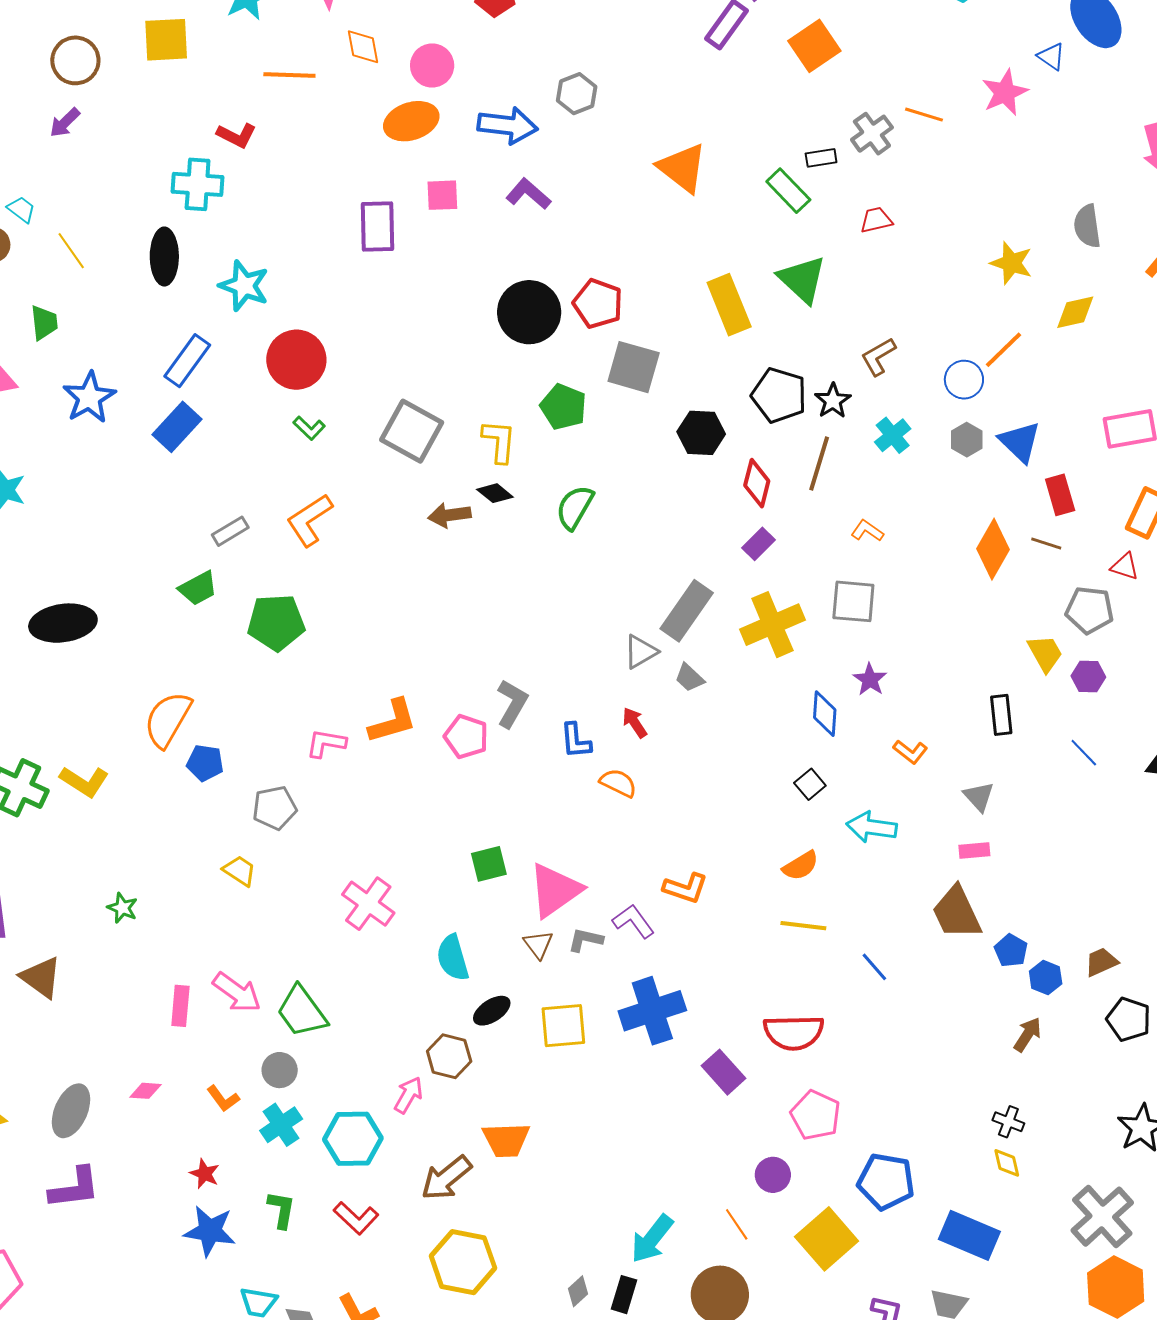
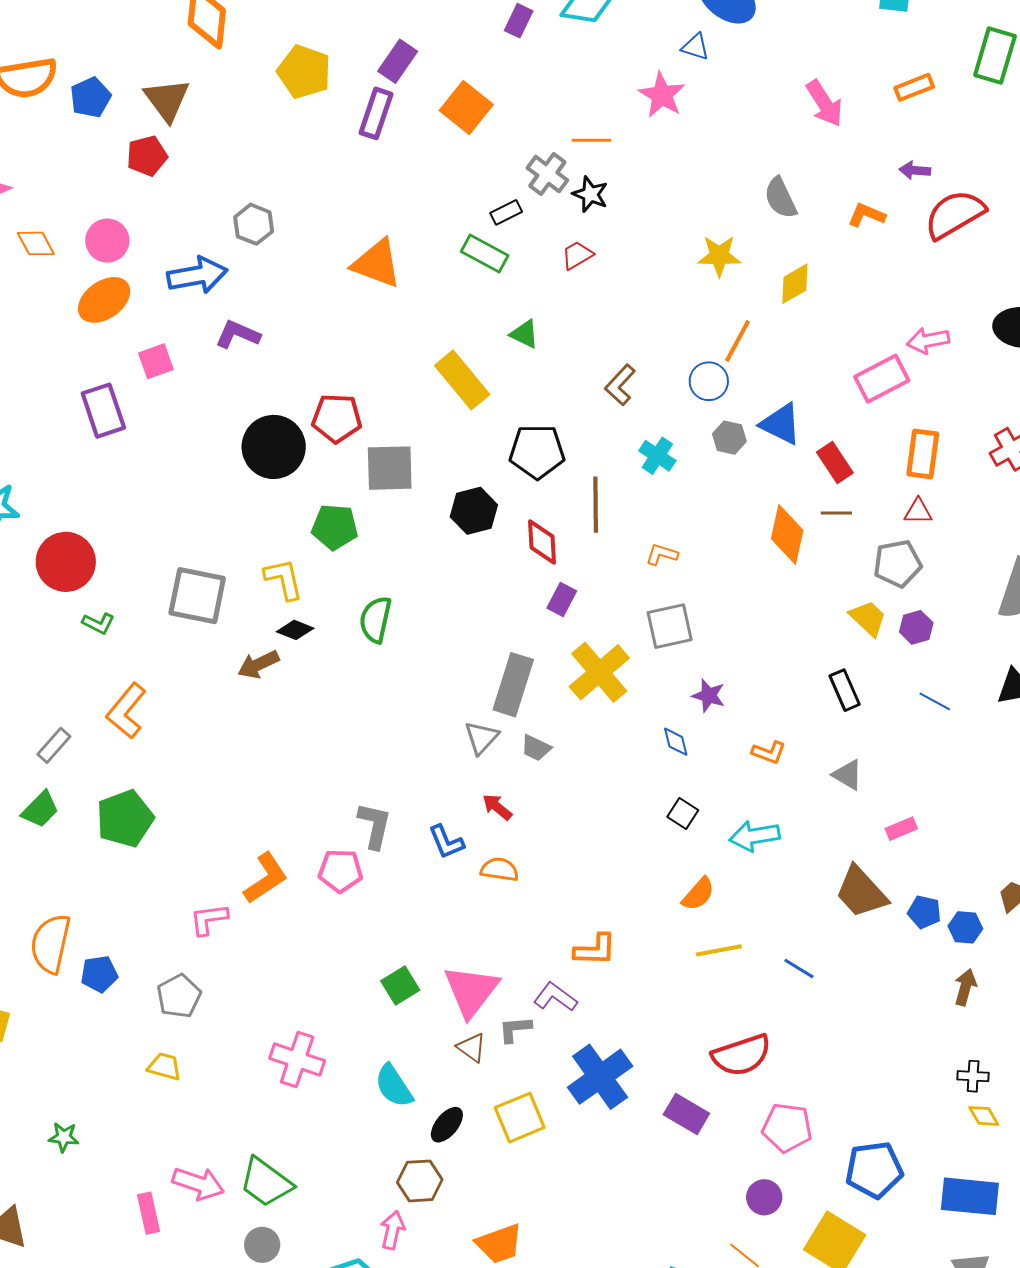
green triangle: (802, 279) -> (524, 334), size x0.6
black star: (833, 401) -> (590, 194), moved
blue diamond: (825, 714) -> (676, 742), size x0.7
pink rectangle: (974, 850) -> (901, 829), moved

